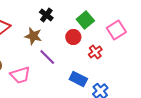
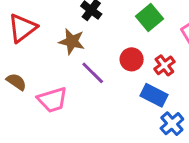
red circle: (73, 37) -> (132, 59), moved
blue rectangle: (78, 79) -> (154, 95), moved

